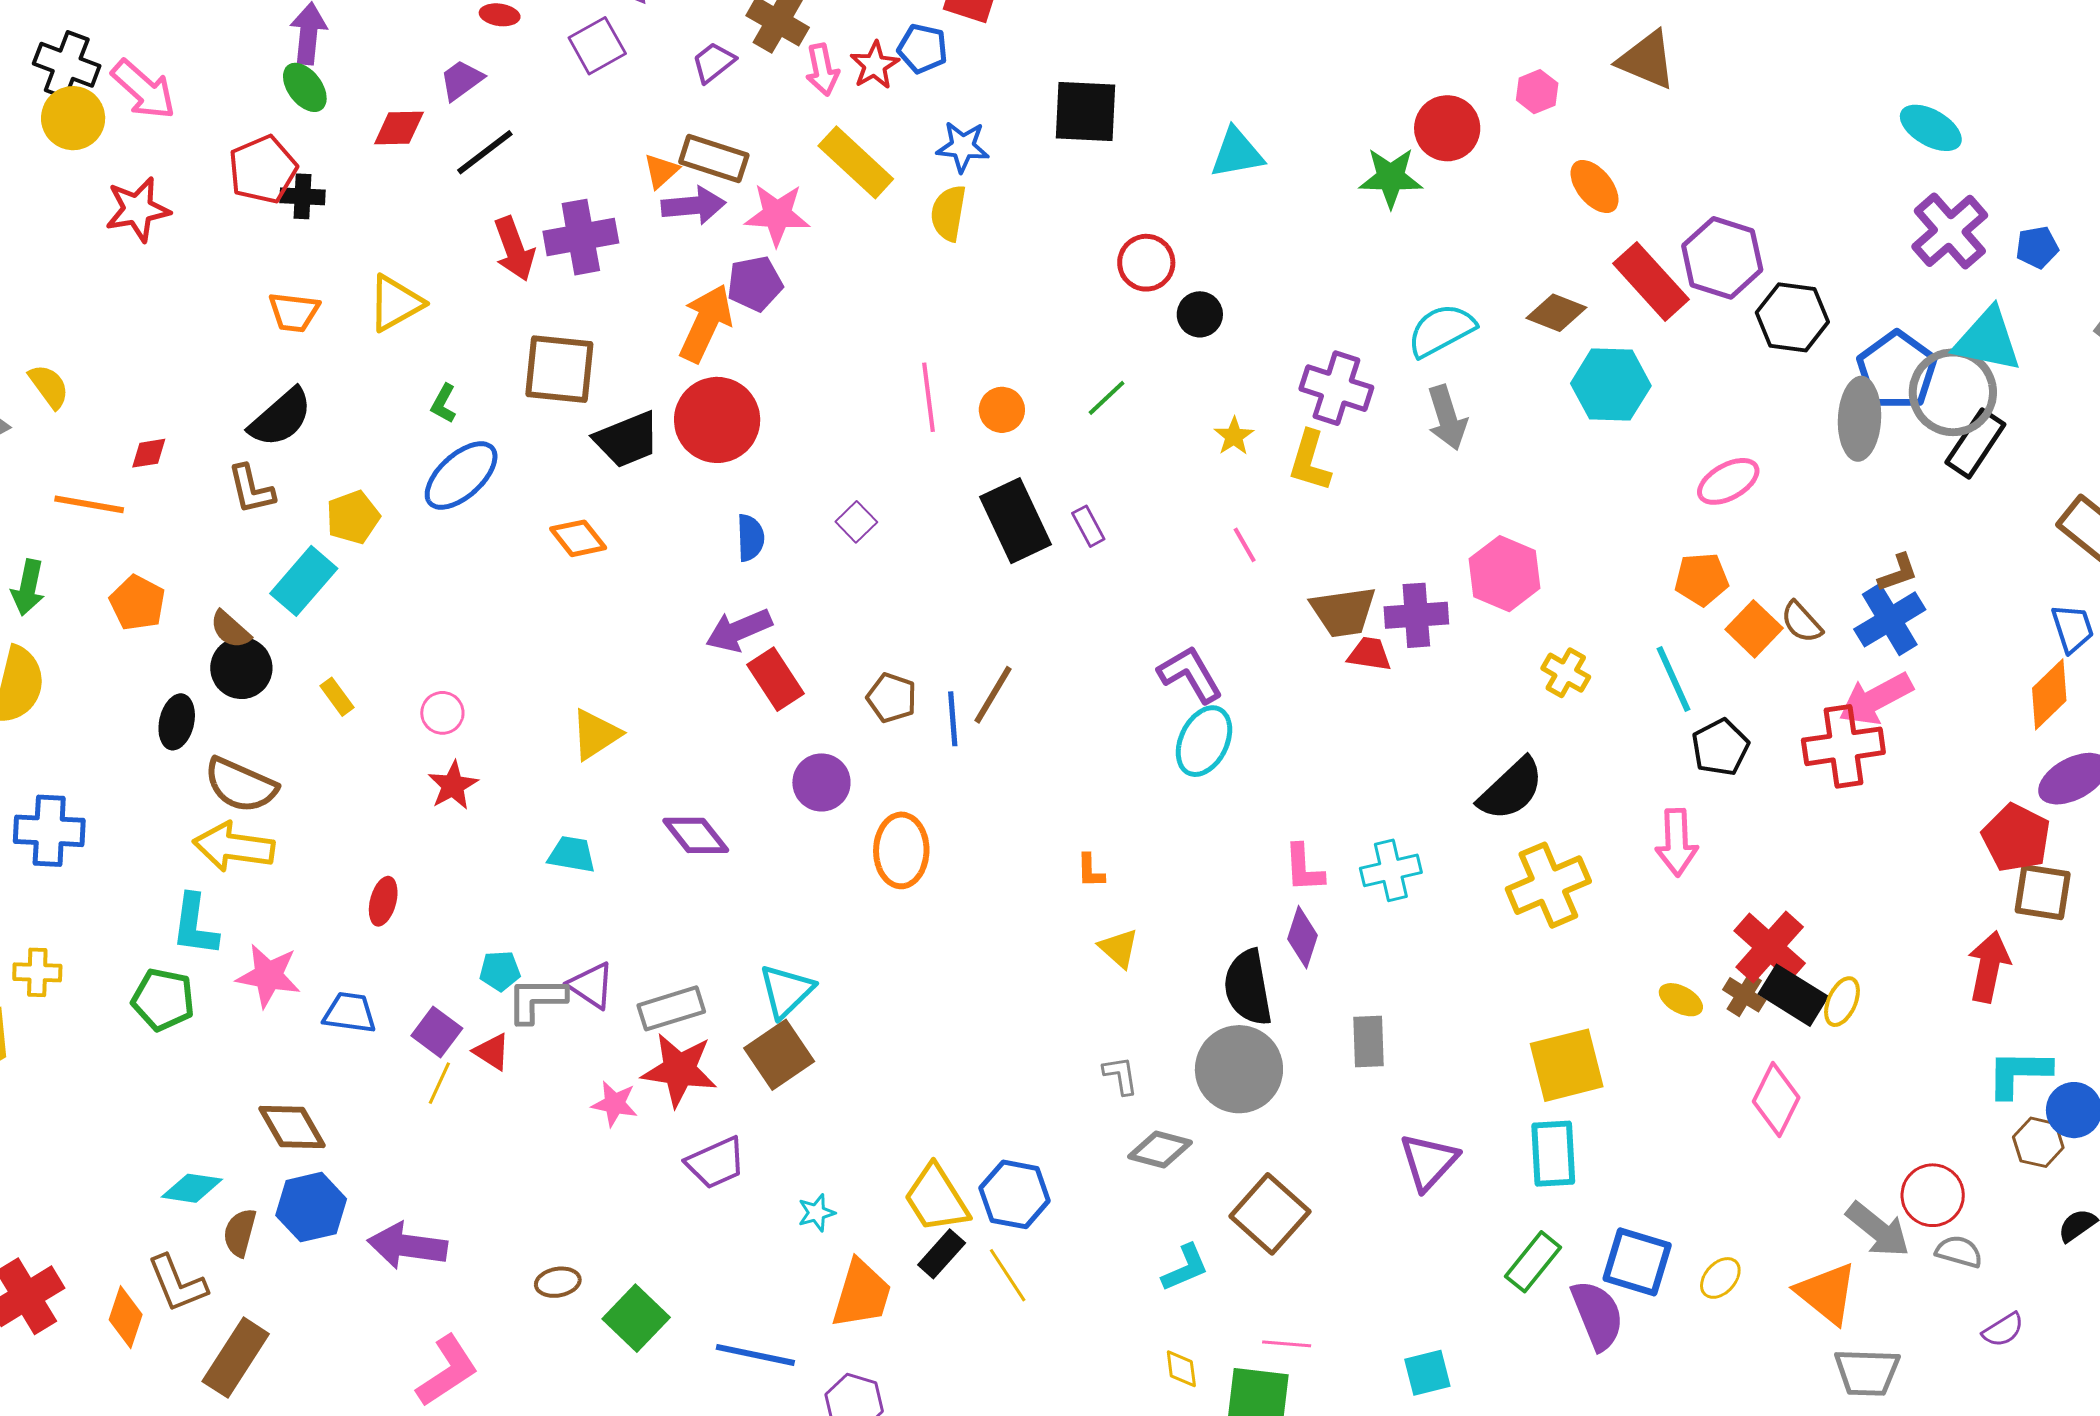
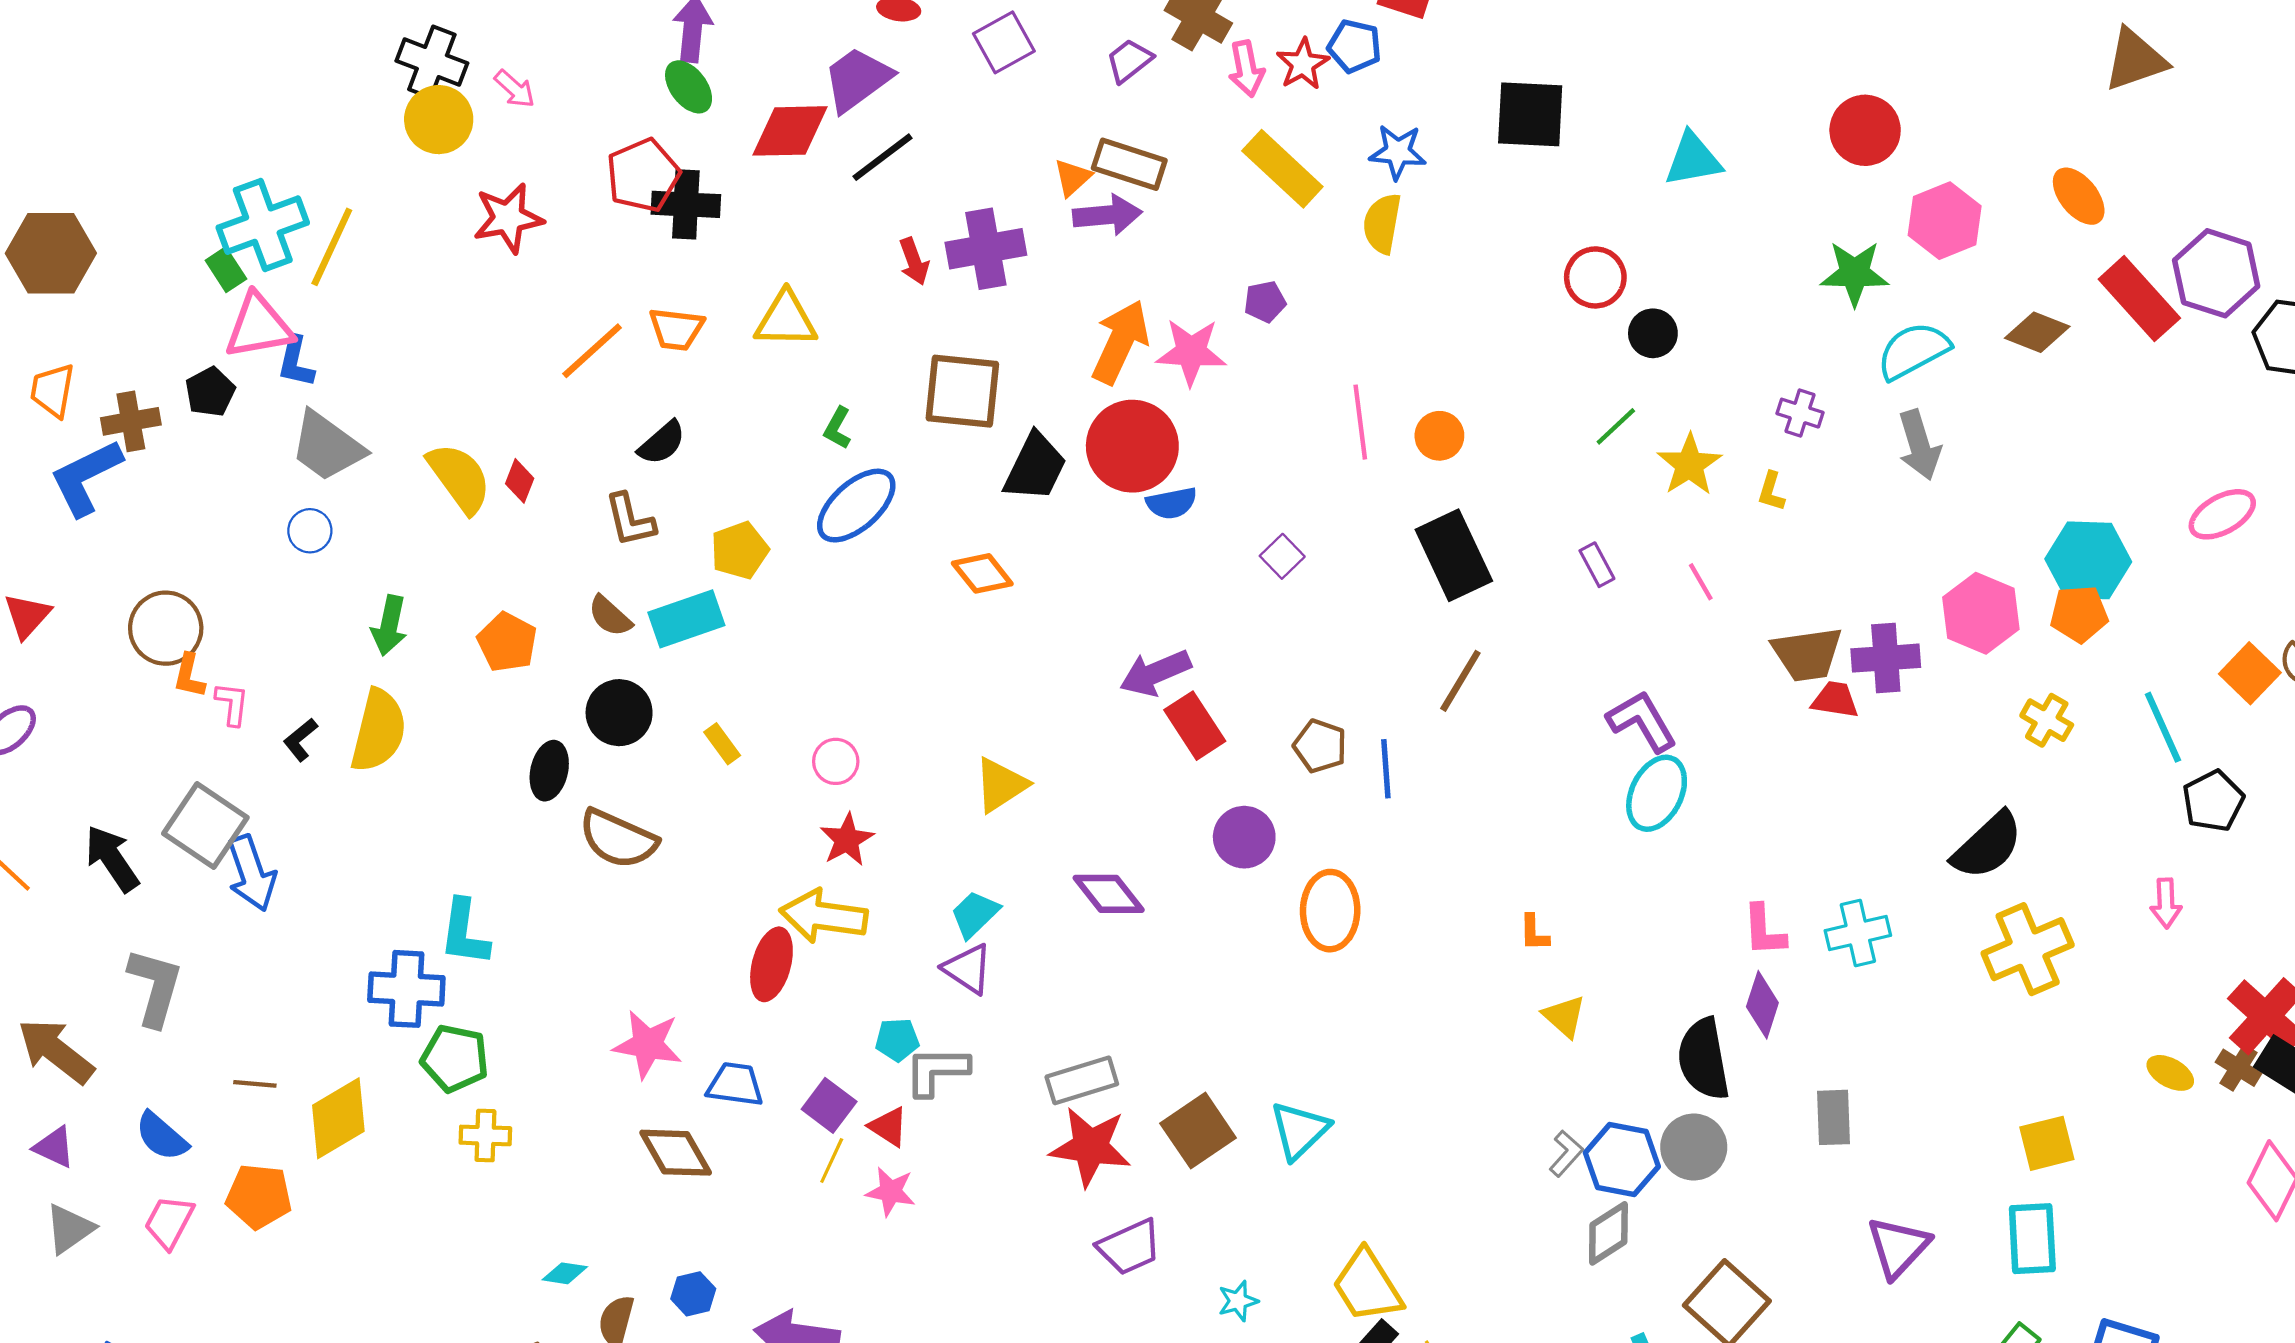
brown triangle: (1647, 60) -> (2135, 60), turned -42
purple trapezoid: (461, 80) -> (857, 79), size x1.5
pink arrow: (144, 90) -> (515, 89), size x0.6
pink hexagon: (1537, 92) -> (1945, 221), moved, size x1.6
red diamond: (399, 128) -> (790, 131), size x1.4
red circle: (1447, 128) -> (1865, 130), moved
green star: (1391, 178) -> (1855, 273), moved
black cross: (302, 196) -> (686, 204), size x1.4
pink star: (777, 215) -> (1191, 352), moved
red arrow: (514, 249) -> (914, 261), size x0.7
purple pentagon: (755, 284) -> (1265, 302), moved, size x0.7
yellow triangle: (395, 303) -> (786, 320), turned 30
cyan hexagon: (1611, 385) -> (2088, 560), moved
yellow semicircle: (49, 386) -> (459, 478), moved, size x1.5
purple cross: (1336, 388) -> (1800, 413), size x0.6
green line: (1107, 398) -> (1616, 426), moved
black semicircle: (281, 418) -> (662, 443), size x0.7
yellow star: (1234, 436) -> (1689, 465), size x1.5
black trapezoid: (627, 440) -> (1035, 467), turned -42
red diamond: (149, 453) -> (520, 481), turned -60
yellow L-shape: (1310, 461) -> (1771, 491), size x0.6
orange line: (89, 504) -> (592, 351), moved, turned -52
purple rectangle: (1088, 526) -> (1597, 565), moved
blue semicircle: (750, 538) -> (1172, 503), moved, turned 81
orange pentagon: (1701, 579) -> (2079, 614), moved
cyan rectangle: (304, 581) -> (686, 619), turned 30
brown semicircle: (230, 629) -> (610, 616), moved
brown line: (993, 695) -> (1460, 681), moved
blue cross: (49, 831) -> (406, 989), moved
pink arrow: (1677, 842) -> (2166, 903), size x0.7
yellow arrow: (234, 847) -> (824, 916), moved
cyan trapezoid: (572, 854) -> (975, 914), turned -54
red ellipse: (383, 901) -> (771, 964), size x1.4
cyan L-shape: (195, 925) -> (464, 933), moved
yellow cross: (37, 972) -> (485, 1135), moved
purple triangle: (591, 985) -> (968, 969), moved
cyan triangle: (786, 991) -> (1300, 1130), moved
green pentagon: (163, 1000) -> (455, 1058), moved
yellow square: (1567, 1065) -> (2047, 1143), size x0.7
gray circle: (1239, 1069) -> (1694, 1147), size x0.7
gray L-shape: (1121, 1075) -> (1566, 1154), turned 51
pink star: (615, 1104) -> (891, 1192), moved
brown diamond: (292, 1127) -> (676, 1153), moved
gray diamond: (1160, 1149) -> (1608, 1233), turned -48
cyan diamond: (192, 1188) -> (565, 1273), size x0.7
blue hexagon: (1015, 1194) -> (1622, 1160), moved
blue hexagon: (311, 1207) -> (693, 1294), size x0.6

